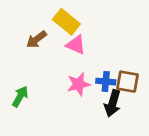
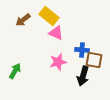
brown arrow: (36, 39) -> (23, 20), moved
blue cross: (106, 82) -> (82, 50), moved

